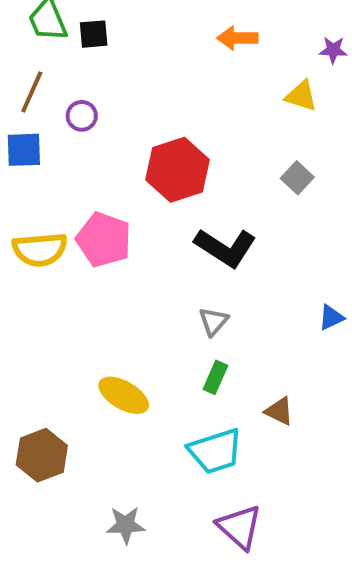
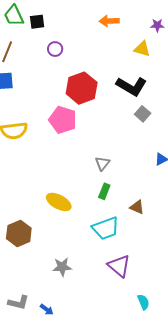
purple circle: (82, 116) -> (55, 49), moved
gray square: (297, 178) -> (143, 114), moved
pink pentagon: (104, 240) -> (63, 120), moved
black L-shape: (225, 248) -> (132, 86), moved

